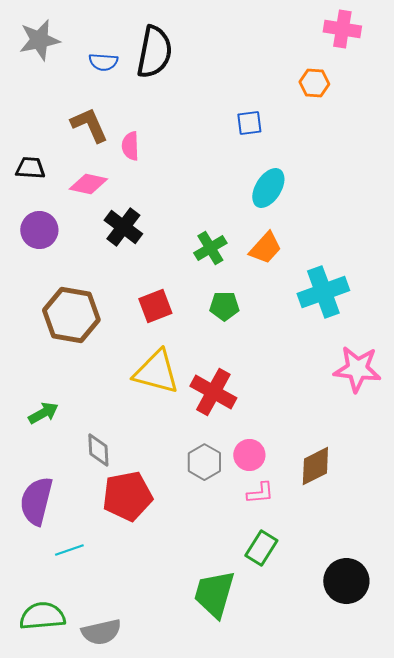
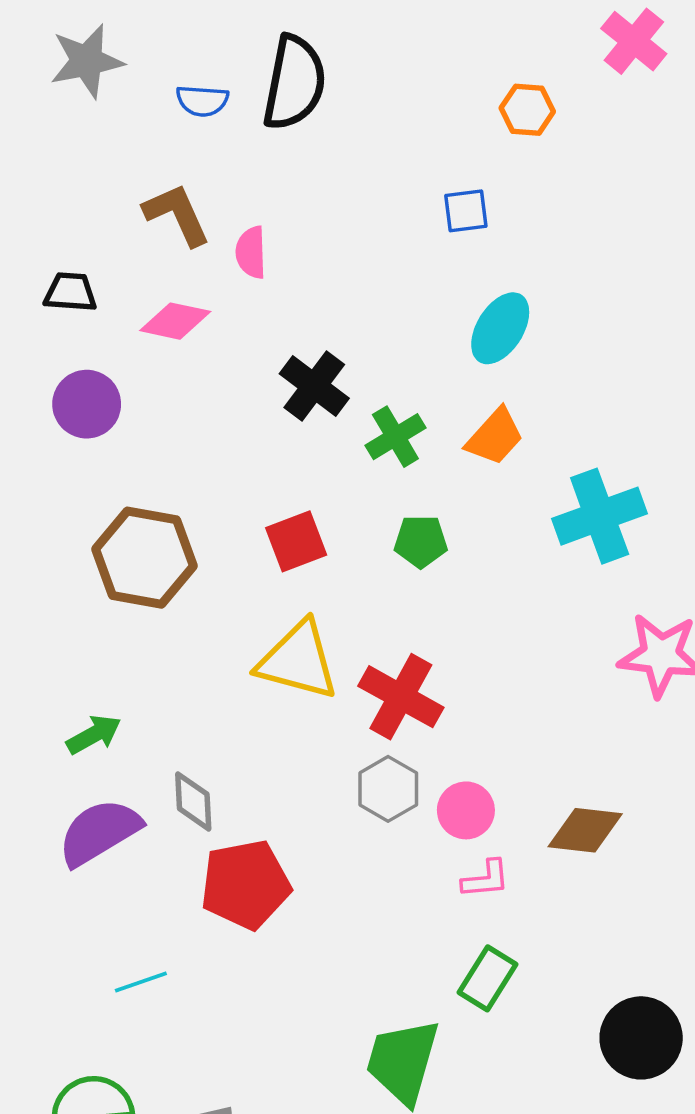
pink cross: (342, 29) -> (634, 41), turned 30
orange hexagon: (314, 83) -> (527, 110), moved
black cross: (123, 227) -> (314, 386), moved
gray hexagon: (204, 462) -> (388, 789), moved
brown diamond: (315, 466) -> (585, 830), turned 33
purple semicircle: (36, 501) -> (99, 832), moved, turned 45

